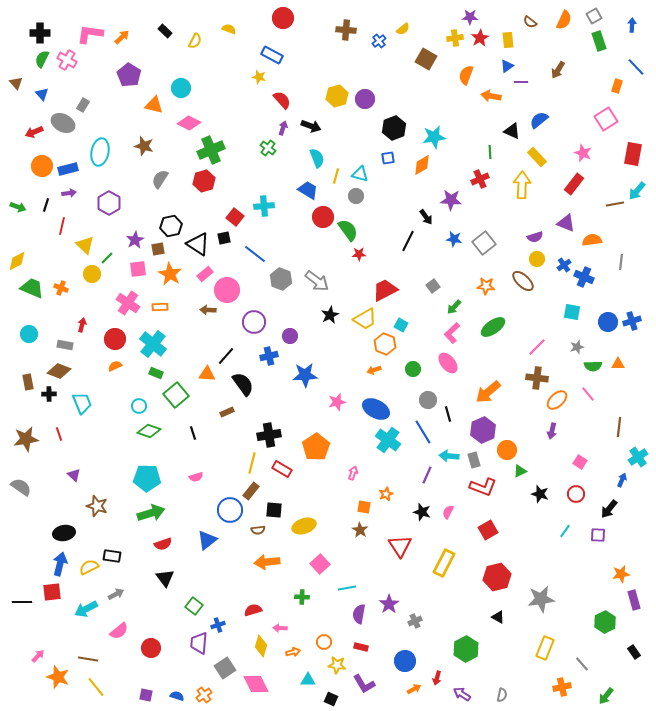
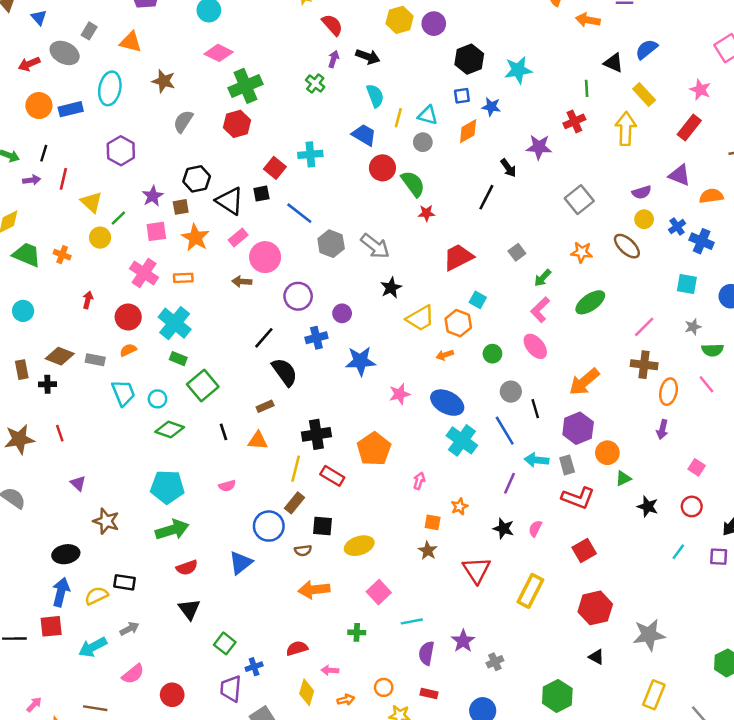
orange triangle: (154, 105) -> (131, 42), moved
orange diamond: (422, 165) -> (468, 131), moved
purple arrow: (69, 193) -> (32, 180), moved
blue star: (454, 239) -> (491, 107), moved
yellow trapezoid: (365, 319) -> (420, 318), moved
gray rectangle: (65, 345) -> (95, 360), moved
orange triangle: (207, 374) -> (258, 440), moved
orange ellipse: (557, 400) -> (669, 392), turned -35
cyan trapezoid: (82, 403) -> (123, 393), moved

